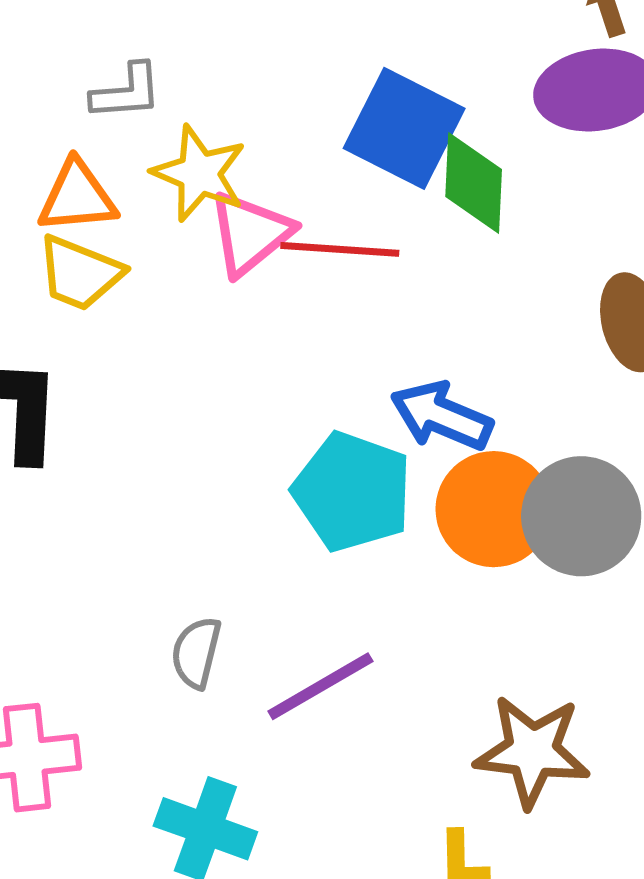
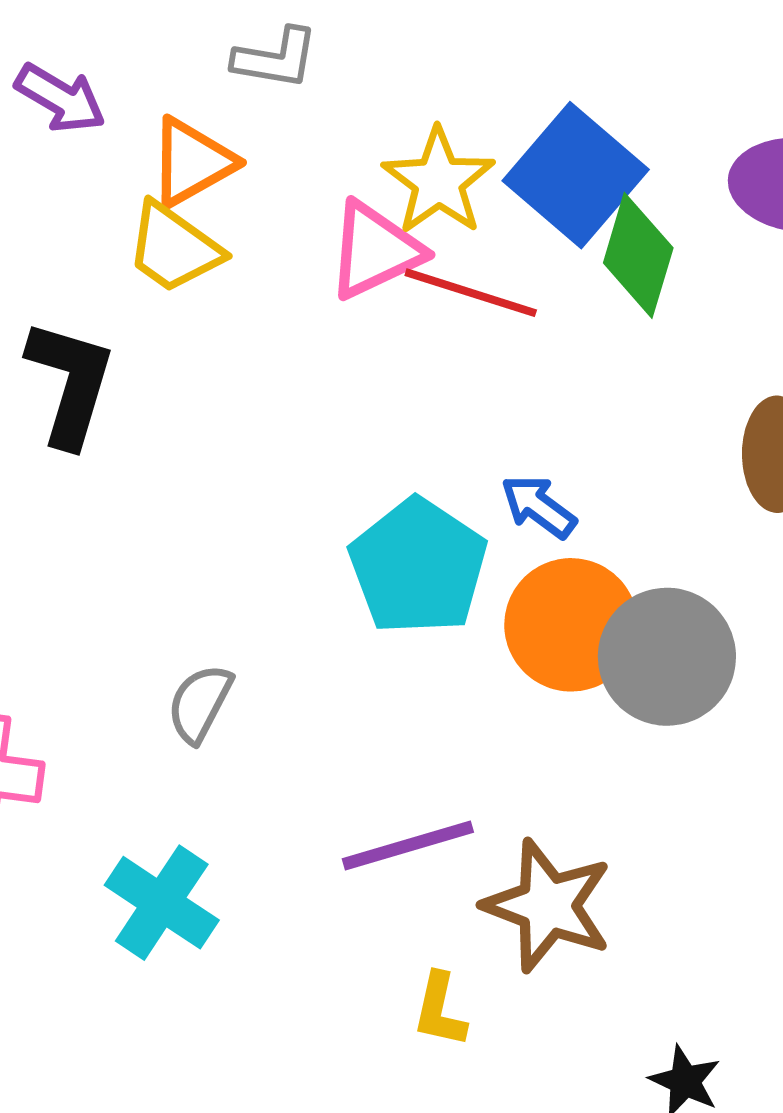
yellow star: (199, 173) -> (438, 181), moved
orange triangle: (77, 197) -> (192, 162), turned -38
blue arrow: (442, 416) -> (538, 506), size x0.7
purple line: (320, 686) -> (408, 845), moved

